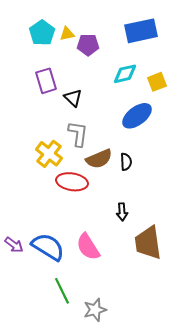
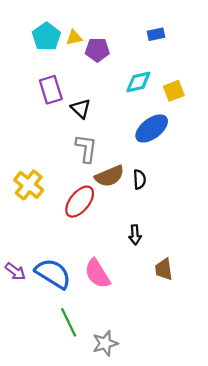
blue rectangle: (141, 31) -> (156, 34), size x0.5
yellow cross: (49, 154) -> (29, 185), moved
red ellipse: (72, 182) -> (80, 202), turned -60
brown trapezoid: (148, 243) -> (164, 269), size x0.6

